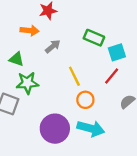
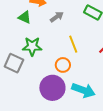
green triangle: (16, 59) -> (25, 17), moved
orange circle: (85, 100) -> (63, 65), moved

